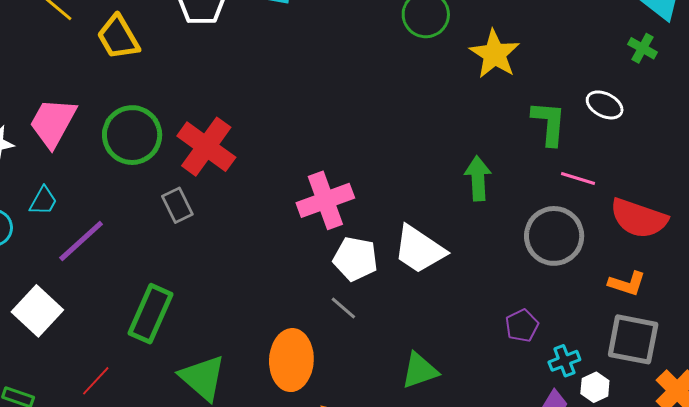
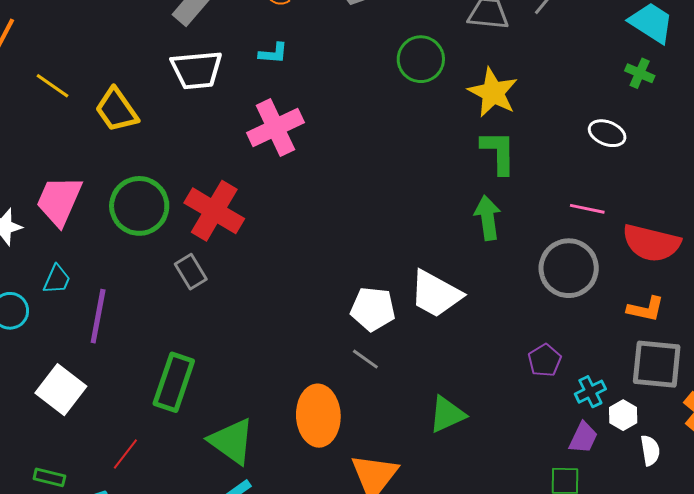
green L-shape: (549, 123) -> (499, 152), moved
pink cross: (325, 200) -> (275, 128), moved
purple line: (81, 241) -> (98, 316), turned -32

